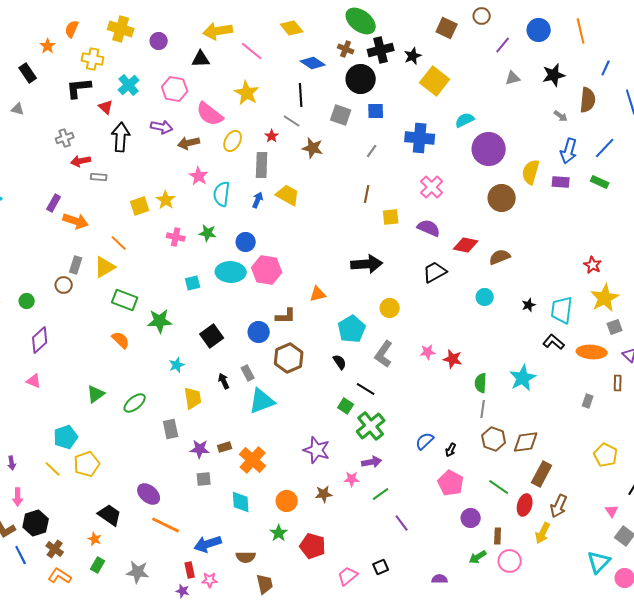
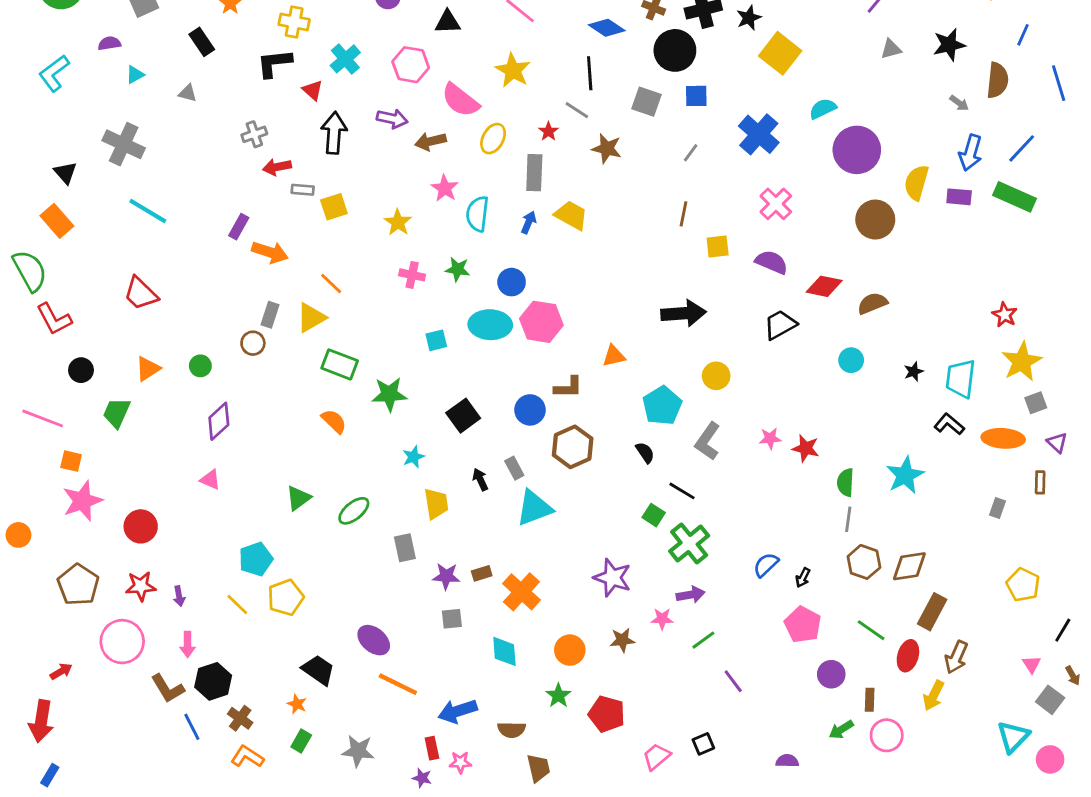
blue cross: (420, 138) -> (759, 134), turned 36
green rectangle: (600, 182) -> (1015, 197), size x1.6
yellow square: (140, 206) -> (334, 207), moved

